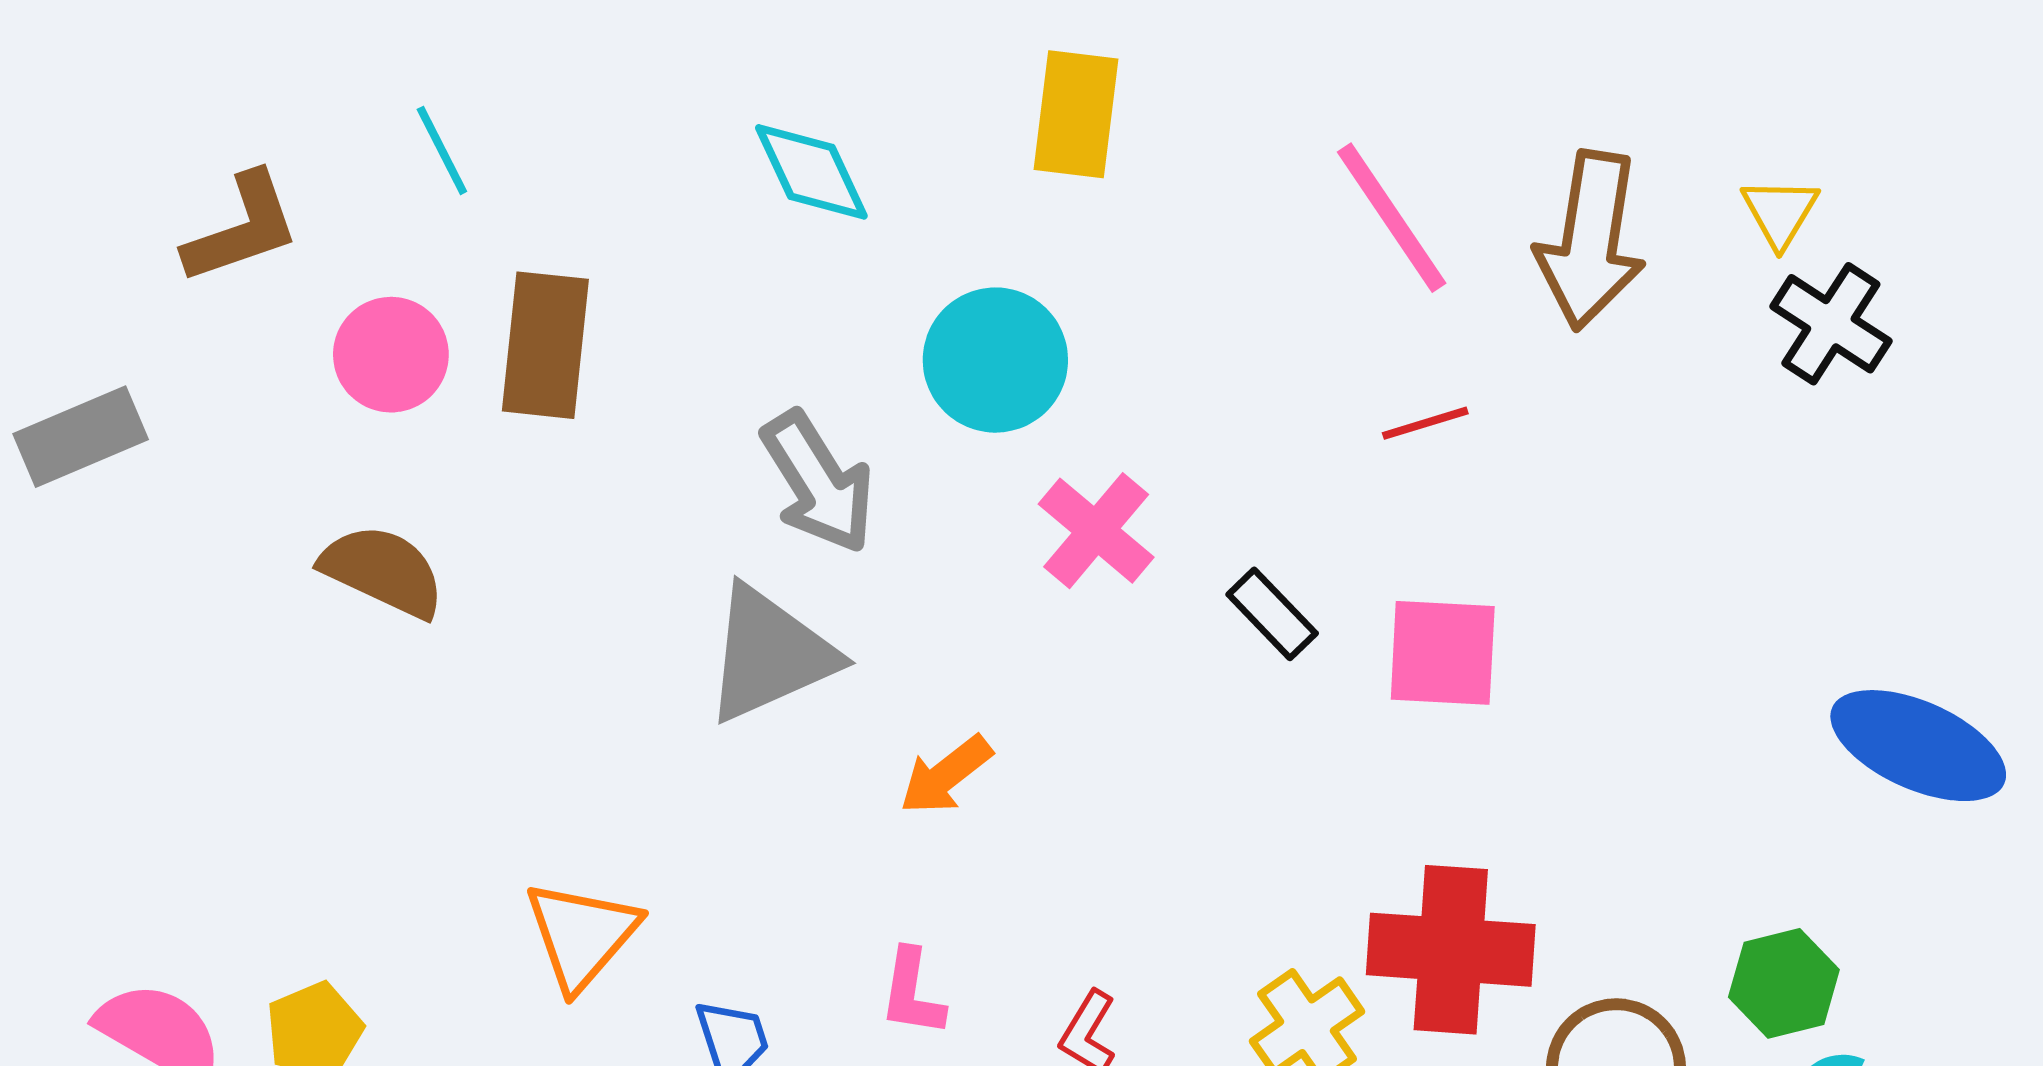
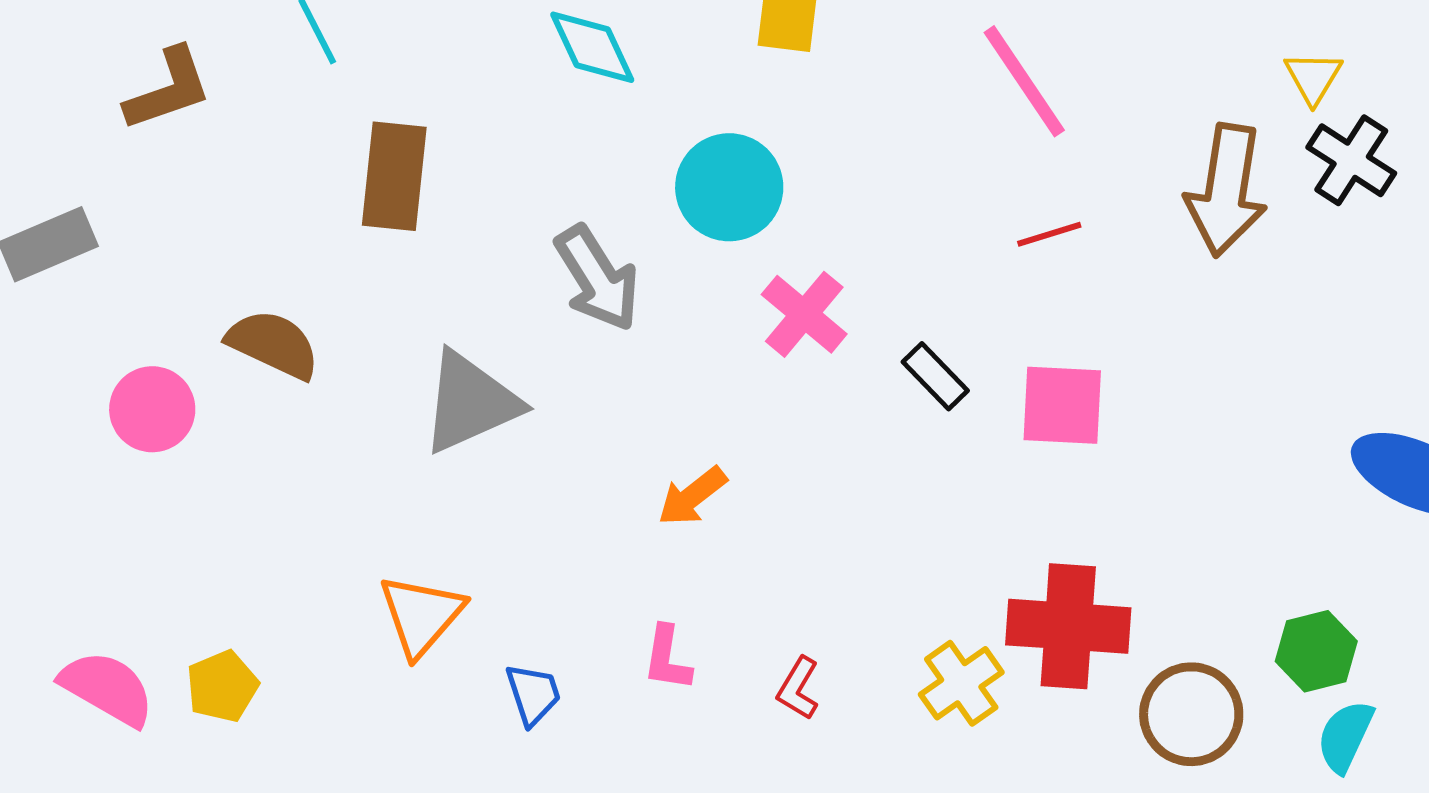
brown arrow: (1590, 240) -> (1226, 190), moved
pink circle: (391, 355) -> (152, 409), moved
gray triangle: (770, 654) -> (470, 402), moved

